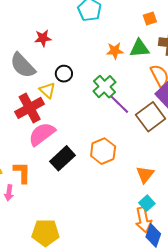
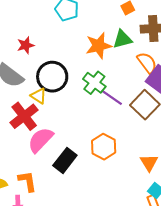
orange star: (115, 51) -> (99, 46), size x1.5
black circle: (64, 74) -> (52, 77), size x1.8

